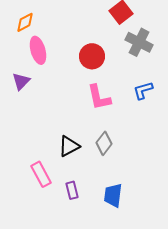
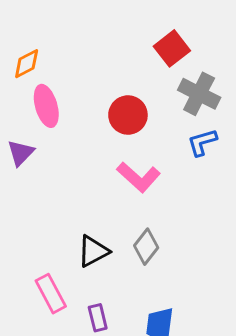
blue L-shape: (143, 90) -> (202, 142), moved
pink L-shape: (99, 97) -> (139, 177), turned -36

